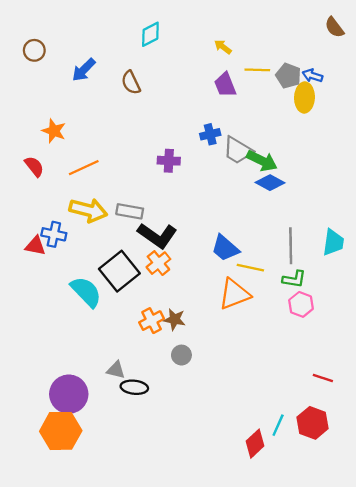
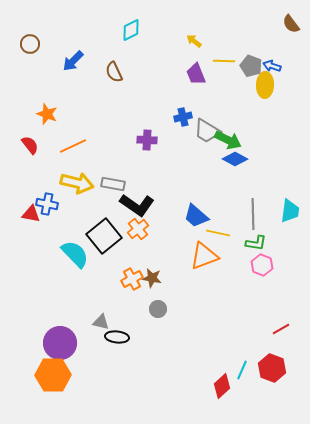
red line: (323, 378) -> (281, 329), turned -48

